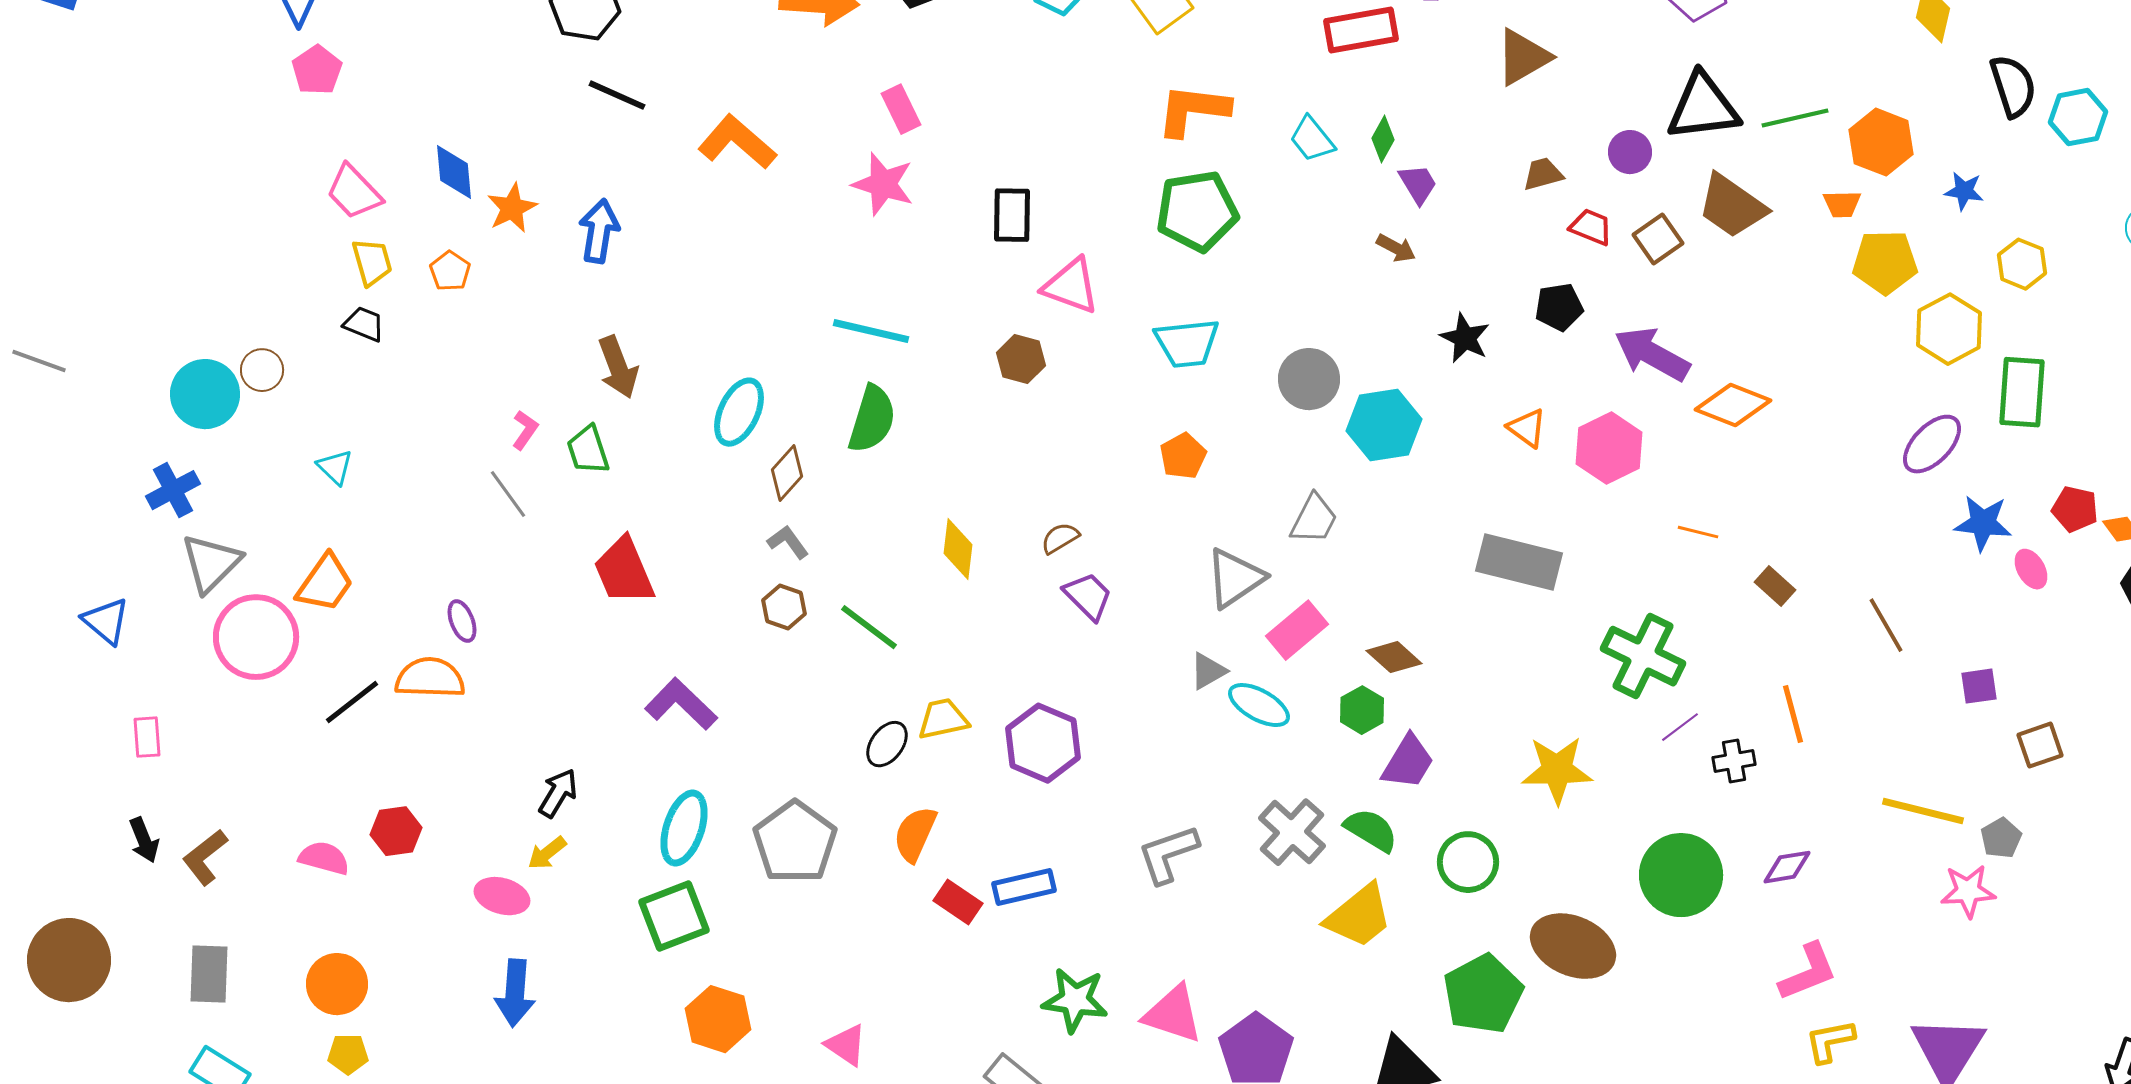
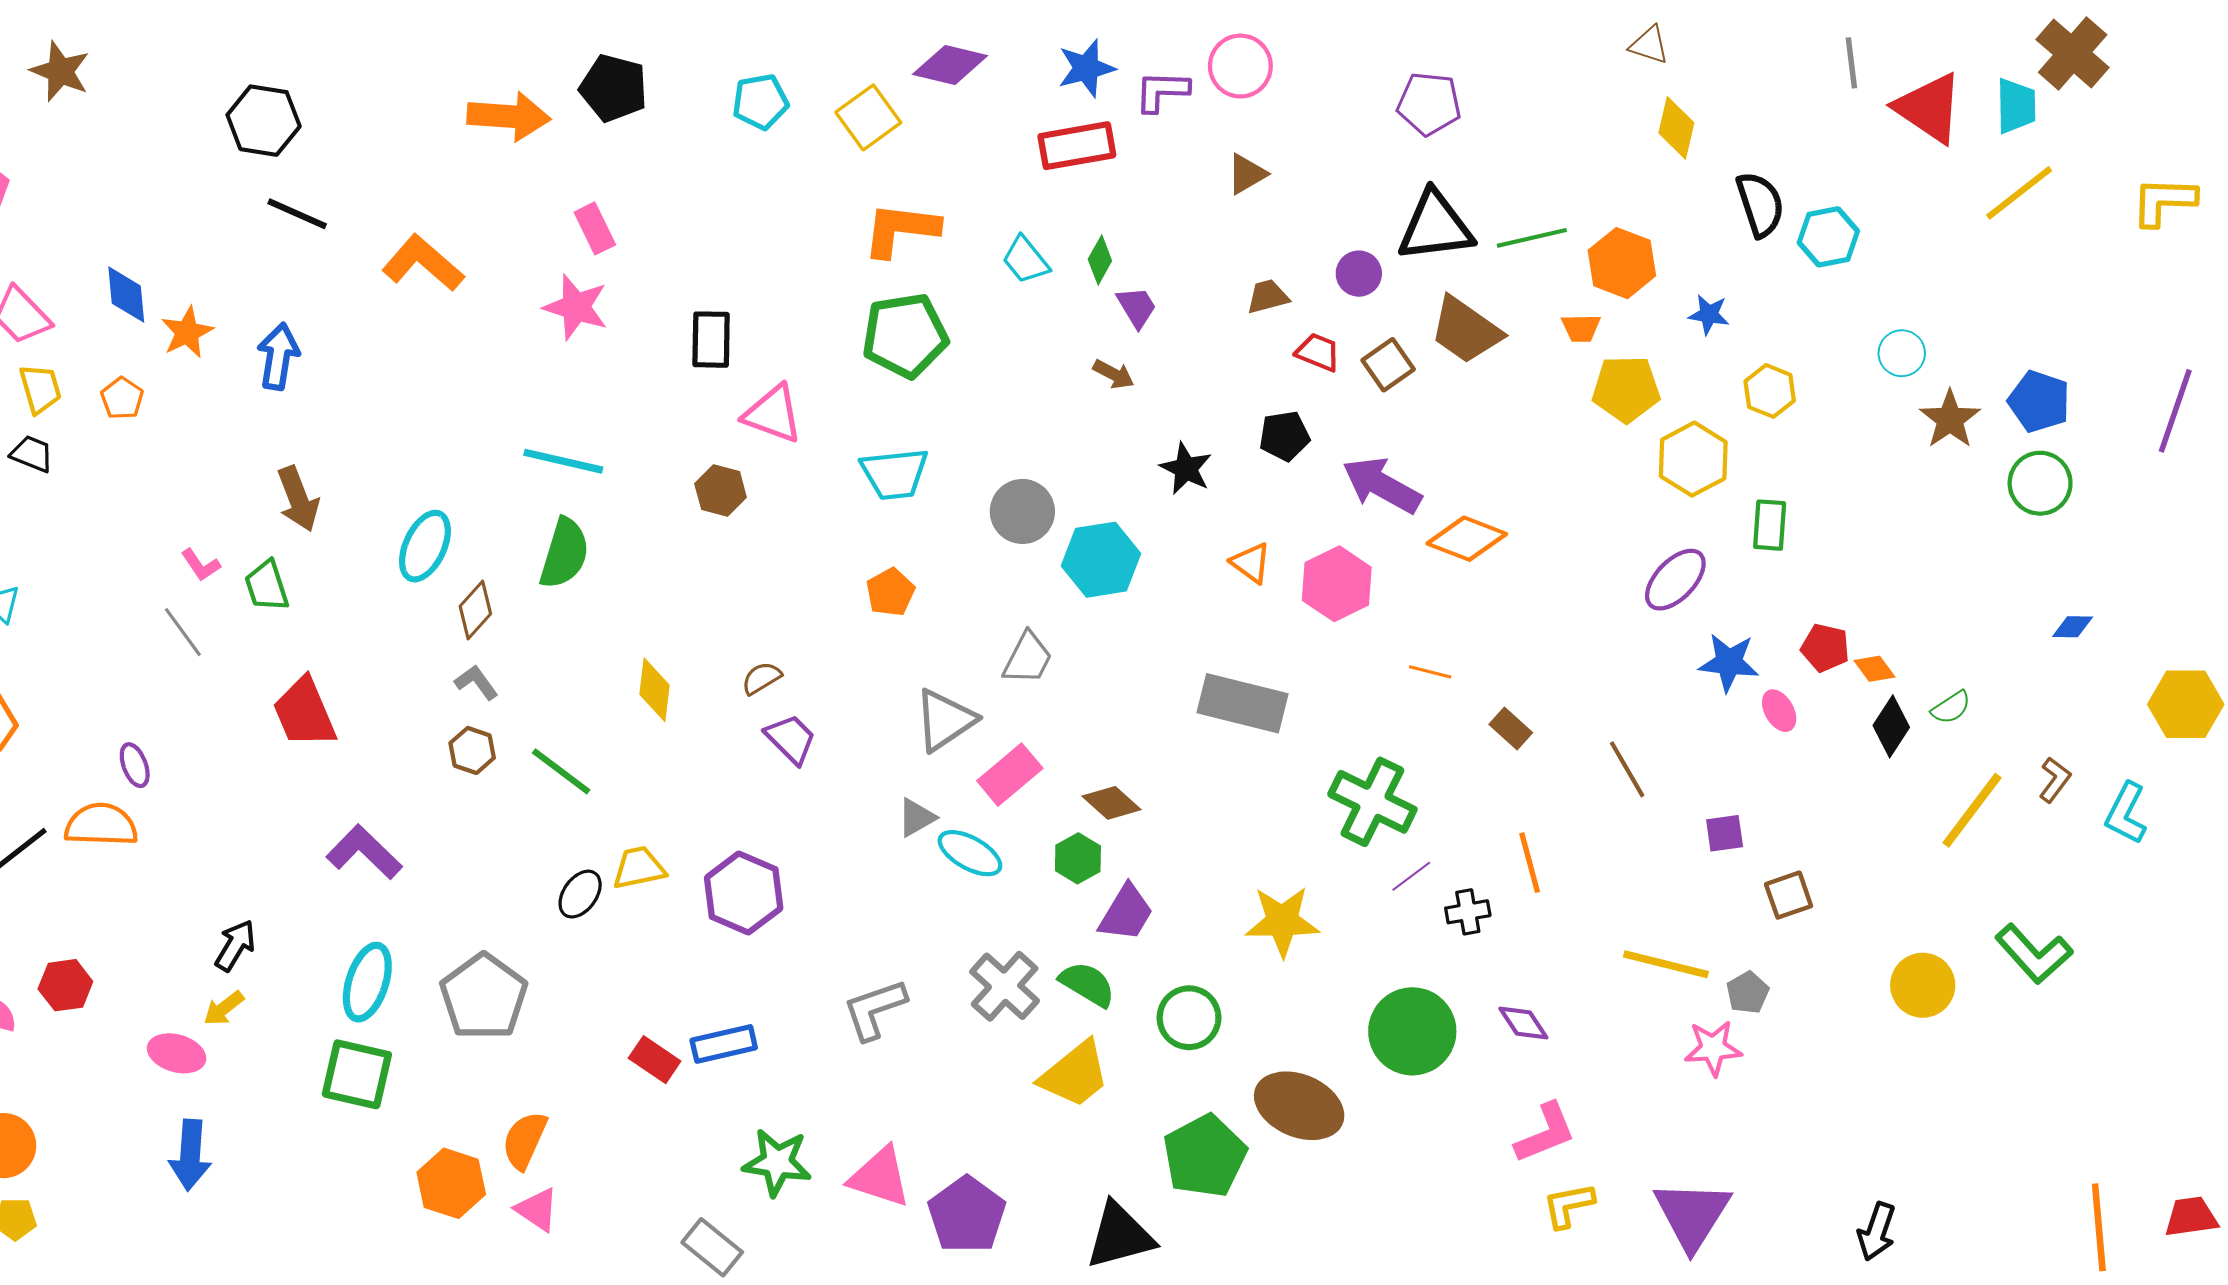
brown triangle: (1523, 57) -> (1247, 174), size x0.7
green rectangle: (2022, 392) -> (1770, 525), size x0.7
pink L-shape: (525, 430) -> (201, 565), turned 111
orange semicircle: (915, 834) -> (525, 1140), moved
purple diamond: (1787, 867) -> (1523, 1023), turned 66
green square: (674, 916) -> (357, 1074), turned 34
orange hexagon: (718, 1019) -> (451, 1183), moved

